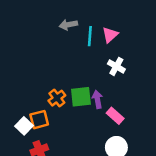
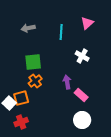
gray arrow: (68, 25) -> (28, 28), moved
pink triangle: (110, 35) -> (87, 23), moved
green square: (81, 97) -> (33, 62), moved

